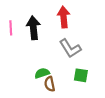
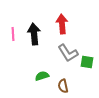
green square: (81, 75) -> (87, 62), moved
brown semicircle: (50, 84) -> (63, 86), moved

